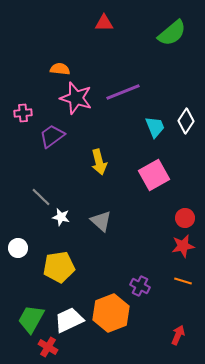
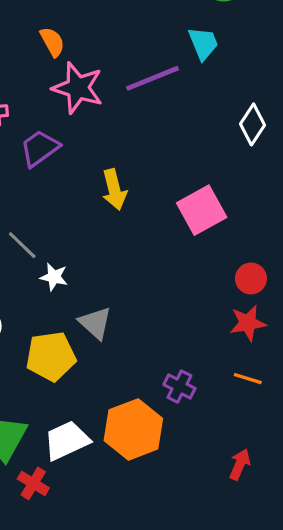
orange semicircle: (60, 69) -> (52, 42), turned 54
cyan trapezoid: (155, 127) -> (203, 43), moved
gray triangle: (101, 221) -> (95, 323), moved

